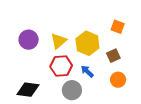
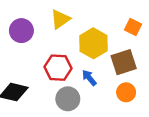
yellow triangle: (59, 41) -> (60, 19), moved
brown square: (113, 56) -> (124, 62), size x1.5

